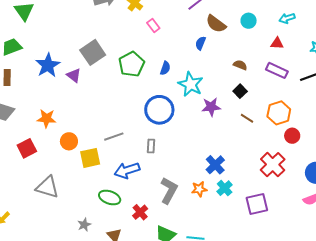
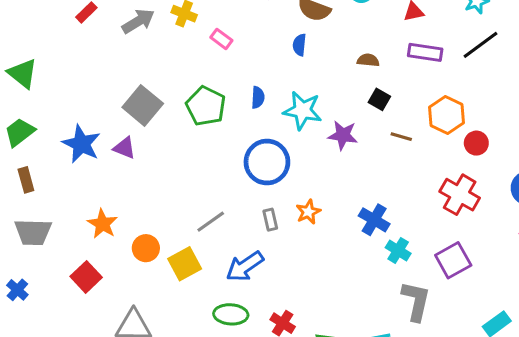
purple star: (211, 107) -> (343, 135), turned 30
orange star: (47, 118) -> (102, 224), turned -30
orange star: (199, 189) -> (308, 212), moved
gray L-shape: (169, 190) -> (416, 301), moved

